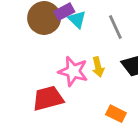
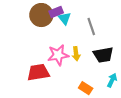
pink star: (73, 71) -> (58, 55), turned -30

